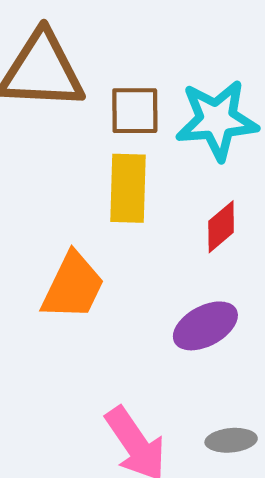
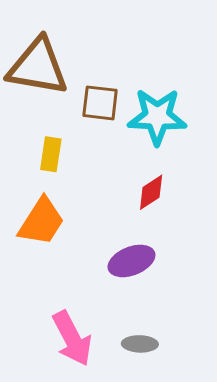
yellow rectangle: (128, 188) -> (51, 154), moved, size x0.7

